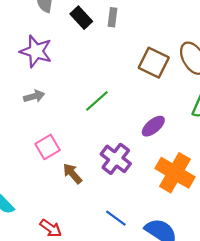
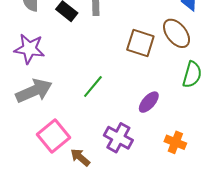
gray arrow: (34, 96) -> (34, 91), size x1.8
pink square: (48, 147) -> (53, 136), size x1.4
orange cross: (175, 173) -> (175, 142), size x0.6

